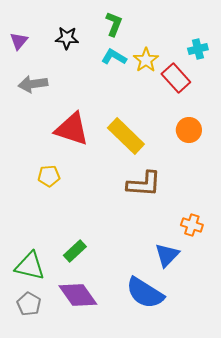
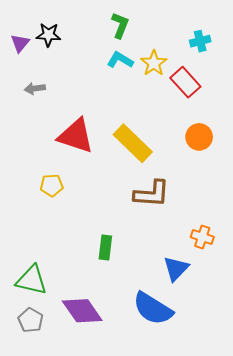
black star: (67, 38) -> (48, 35), moved
cyan cross: (198, 49) -> (200, 41), moved
gray arrow: (33, 84) -> (35, 88), size x0.7
green rectangle: (75, 251) -> (105, 248), moved, turned -40

